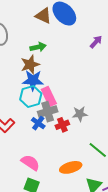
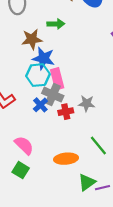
brown star: (30, 64) -> (32, 39), moved
gray cross: (48, 112) -> (53, 95), turned 30

